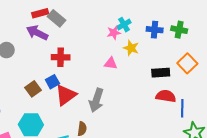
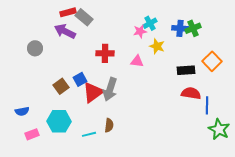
green cross: (179, 30) -> (193, 28), moved, turned -35
red cross: (61, 57) -> (105, 53), moved
gray arrow: (96, 100) -> (110, 89), moved

